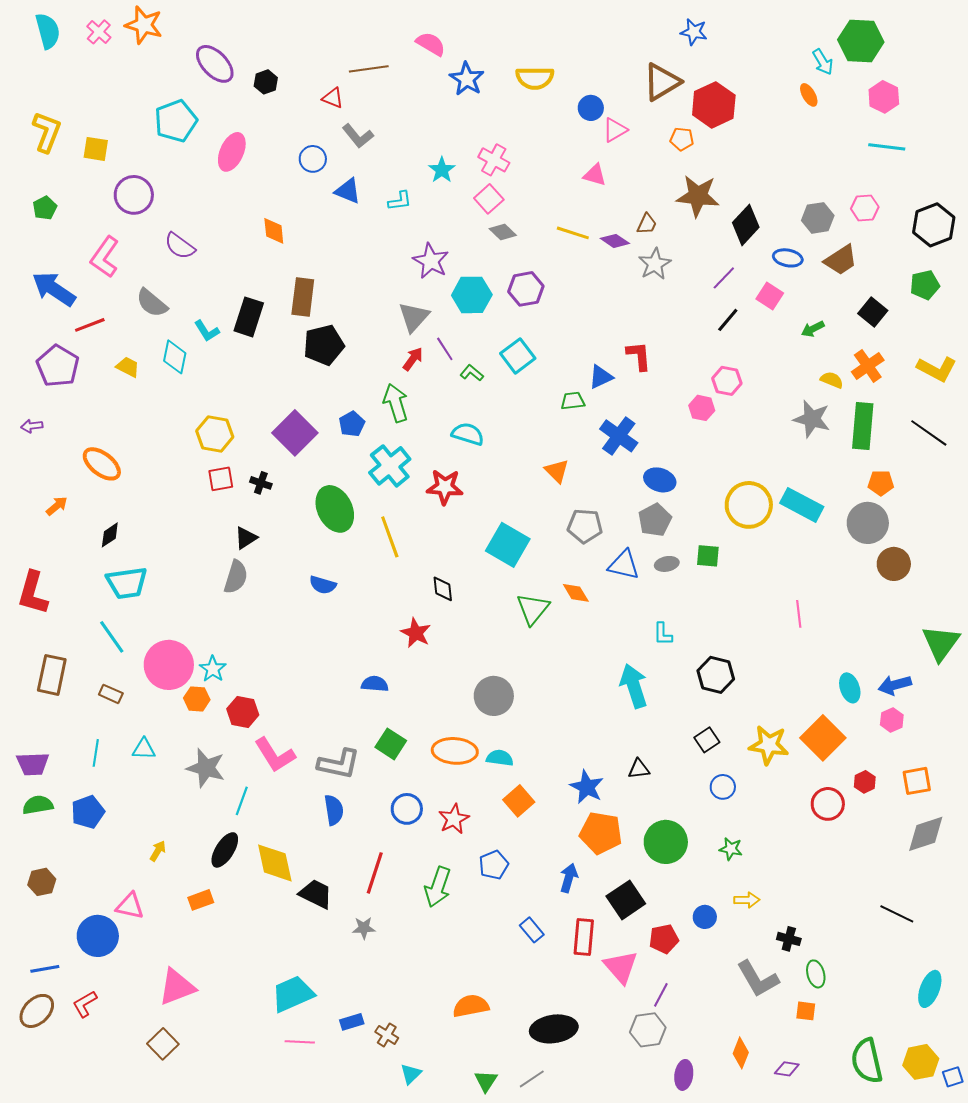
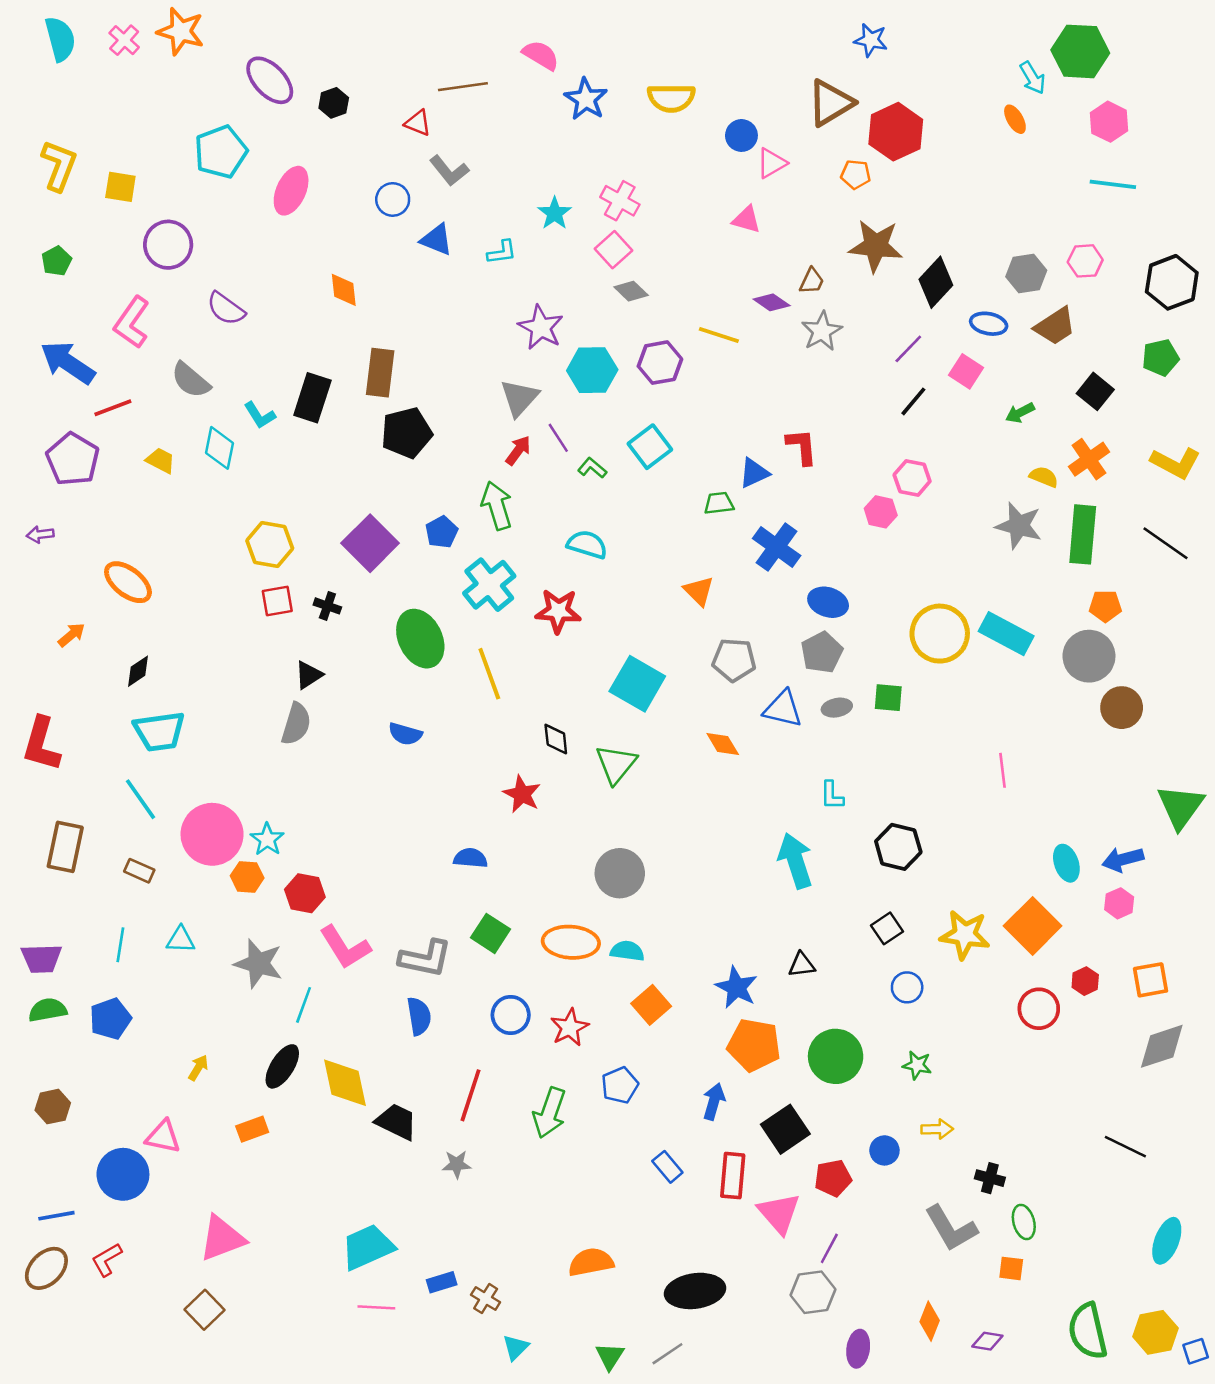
yellow line: (573, 233) -> (719, 335), moved
green triangle: (533, 609) -> (616, 764), moved

